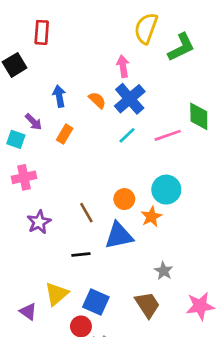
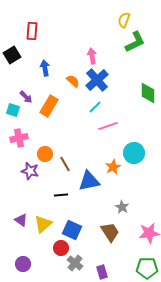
yellow semicircle: (146, 28) -> (124, 20), moved, size x0.7
blue arrow: (59, 96) -> (45, 68), moved
orange rectangle: (65, 134) -> (49, 106), size x1.5
pink line: (168, 135) -> (108, 126), moved
cyan circle: (166, 190) -> (134, 153), moved
orange circle: (124, 199) -> (45, 154), moved
purple star: (39, 222) -> (30, 171), turned -30
purple triangle: (28, 311) -> (21, 220), moved

